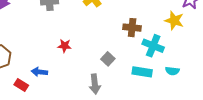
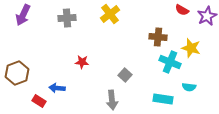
yellow star: (174, 21) -> (191, 48), moved
brown cross: (132, 28) -> (158, 37), moved
cyan rectangle: (142, 72) -> (163, 99), moved

